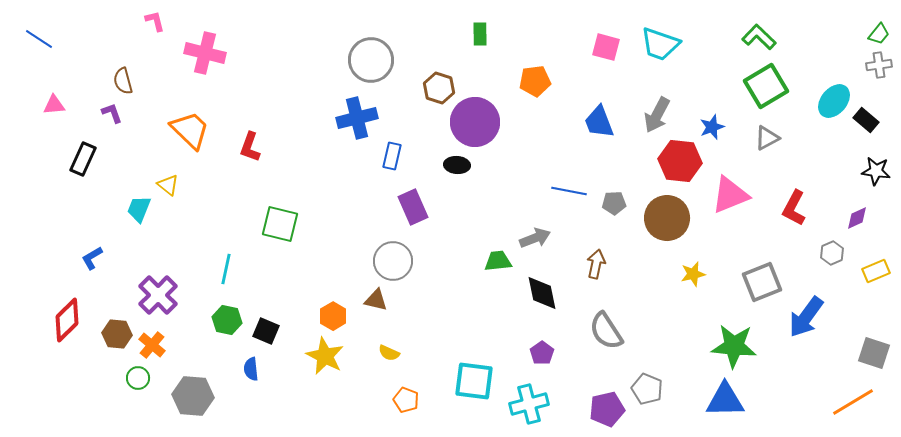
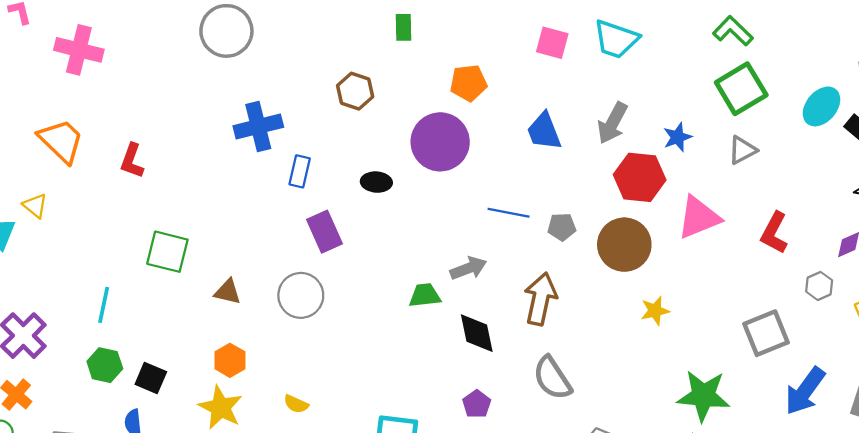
gray circle: (371, 60) -> (226, 31), moved
purple circle: (475, 122) -> (440, 142), moved
brown arrow: (596, 264) -> (540, 299), size x1.5
gray square: (762, 282) -> (766, 333), moved
brown triangle: (376, 300) -> (228, 292), moved
blue arrow: (806, 317) -> (805, 391), moved

